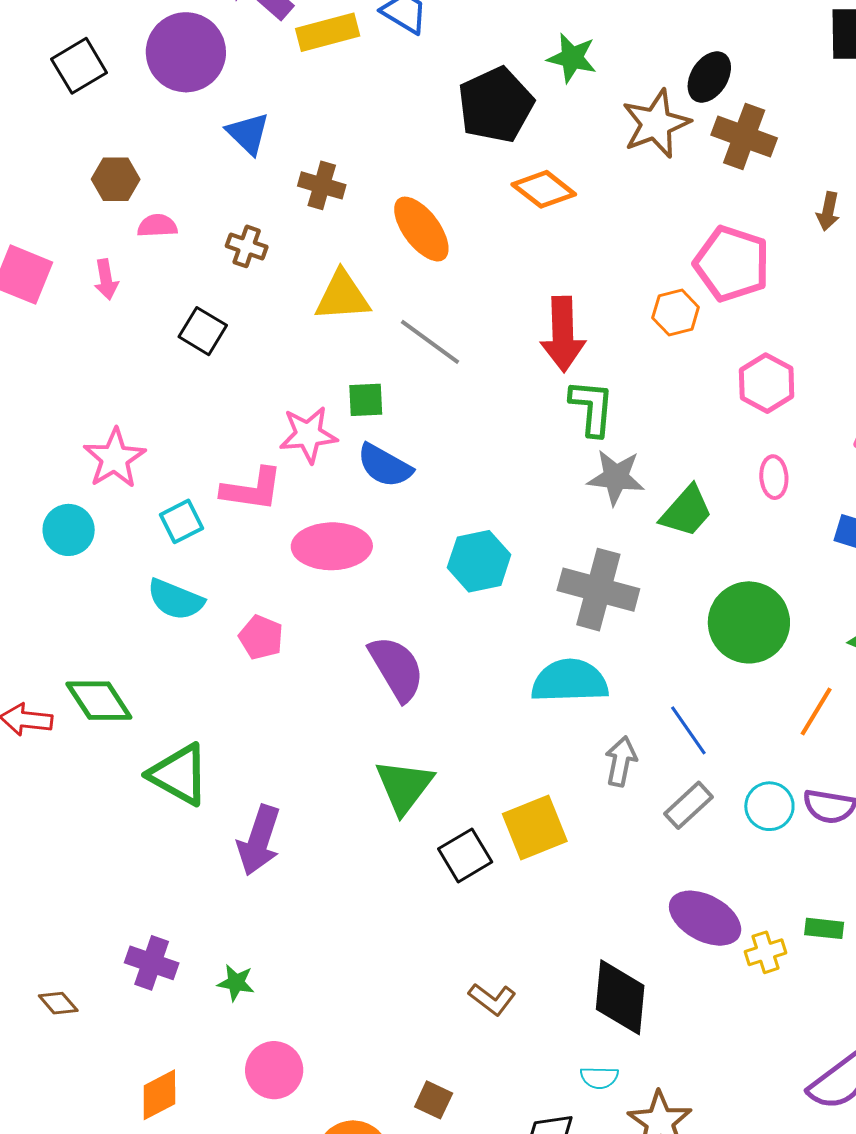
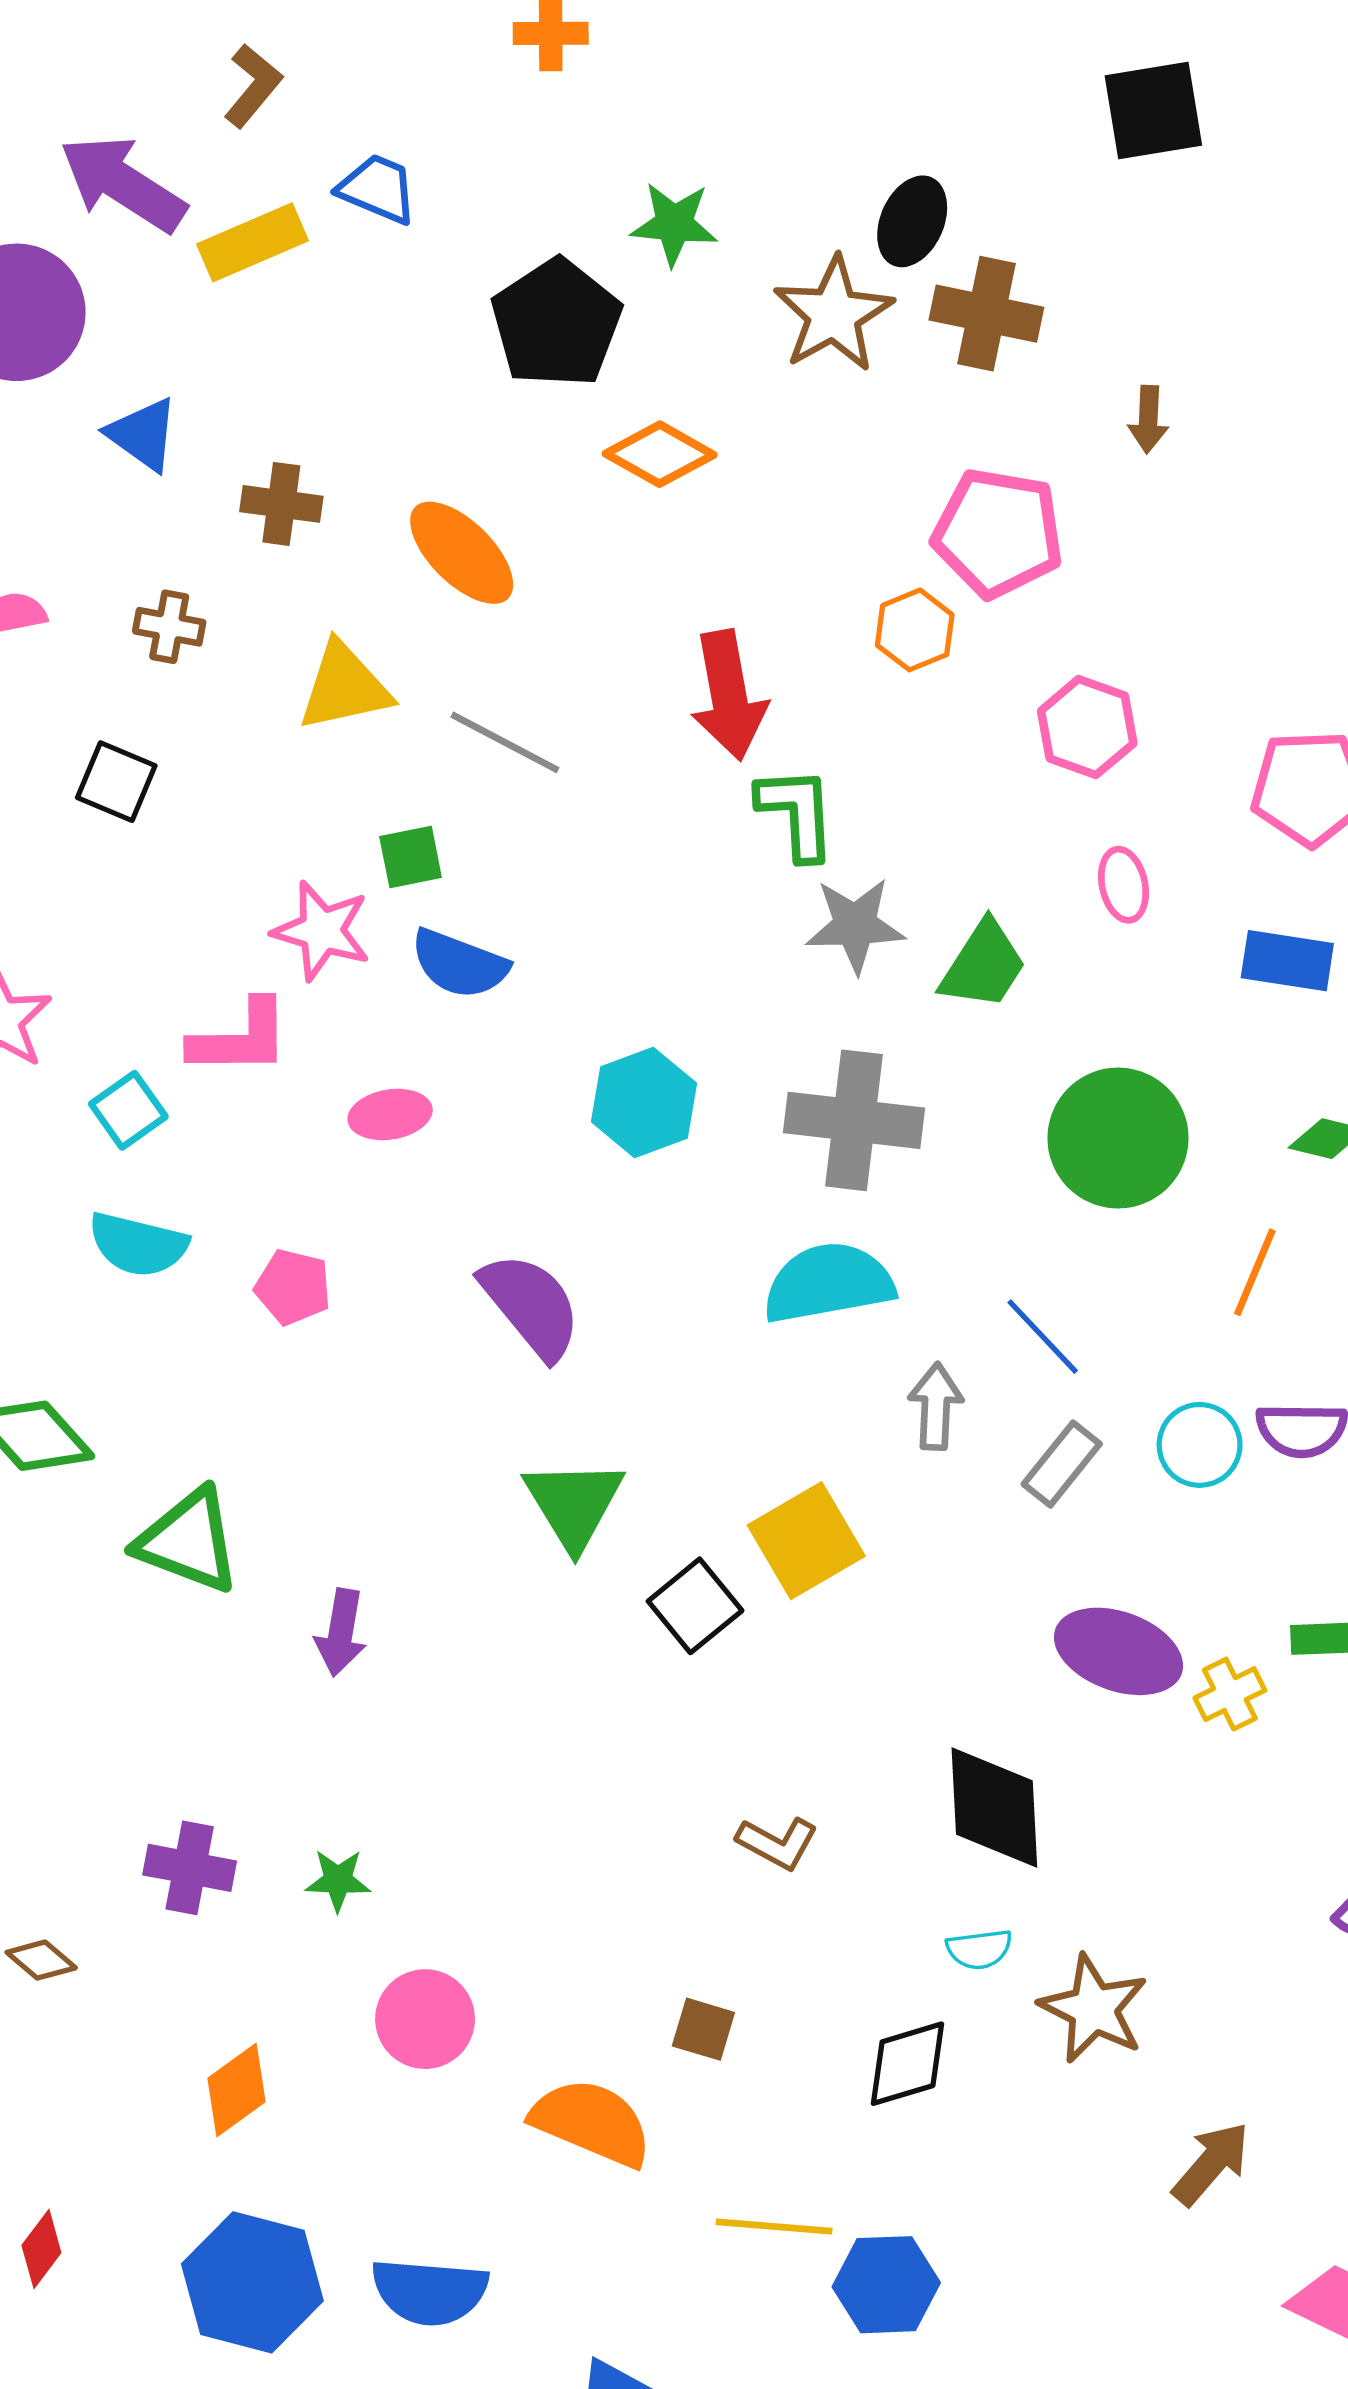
pink star: (308, 435) -> (322, 931), turned 30
pink ellipse: (332, 546) -> (390, 1114), size x0.6
purple arrow: (259, 840) -> (341, 1633), size x0.7

